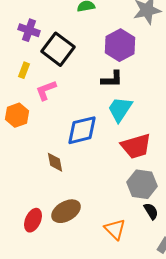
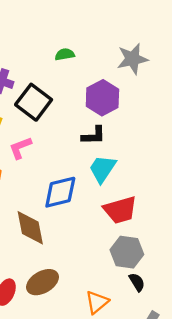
brown diamond: (55, 162) -> (30, 228), size x1.6
orange triangle: (115, 229) -> (97, 302), turned 35

